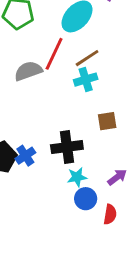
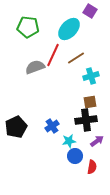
cyan cross: (86, 80) -> (91, 76), moved
black cross: (67, 147) -> (86, 120), moved
blue cross: (25, 156) -> (52, 126), moved

